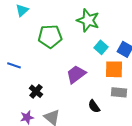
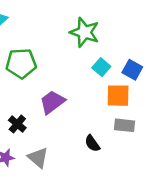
green pentagon: (50, 36) -> (21, 63), moved
purple trapezoid: (76, 74) -> (52, 102), moved

